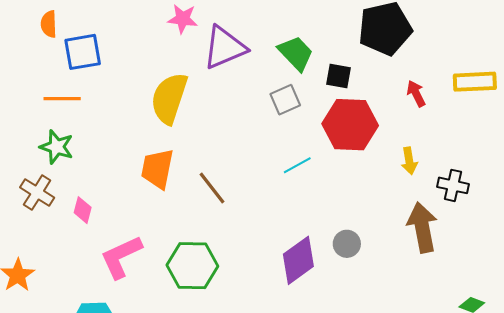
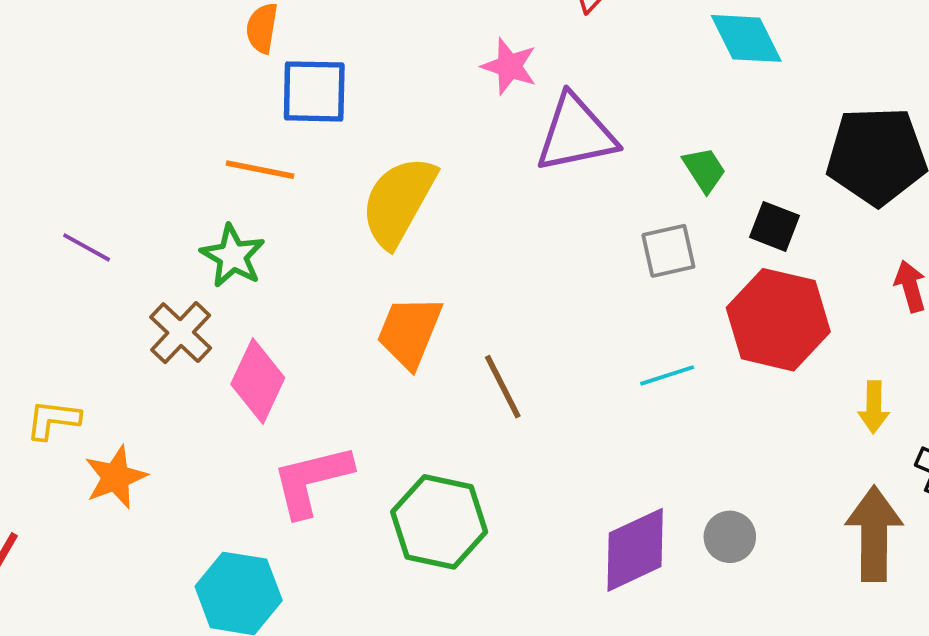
green trapezoid: (296, 53) -> (704, 170), size x0.7
yellow semicircle: (169, 98) -> (398, 201), moved
pink diamond: (83, 210) -> (258, 381), size x1.6

